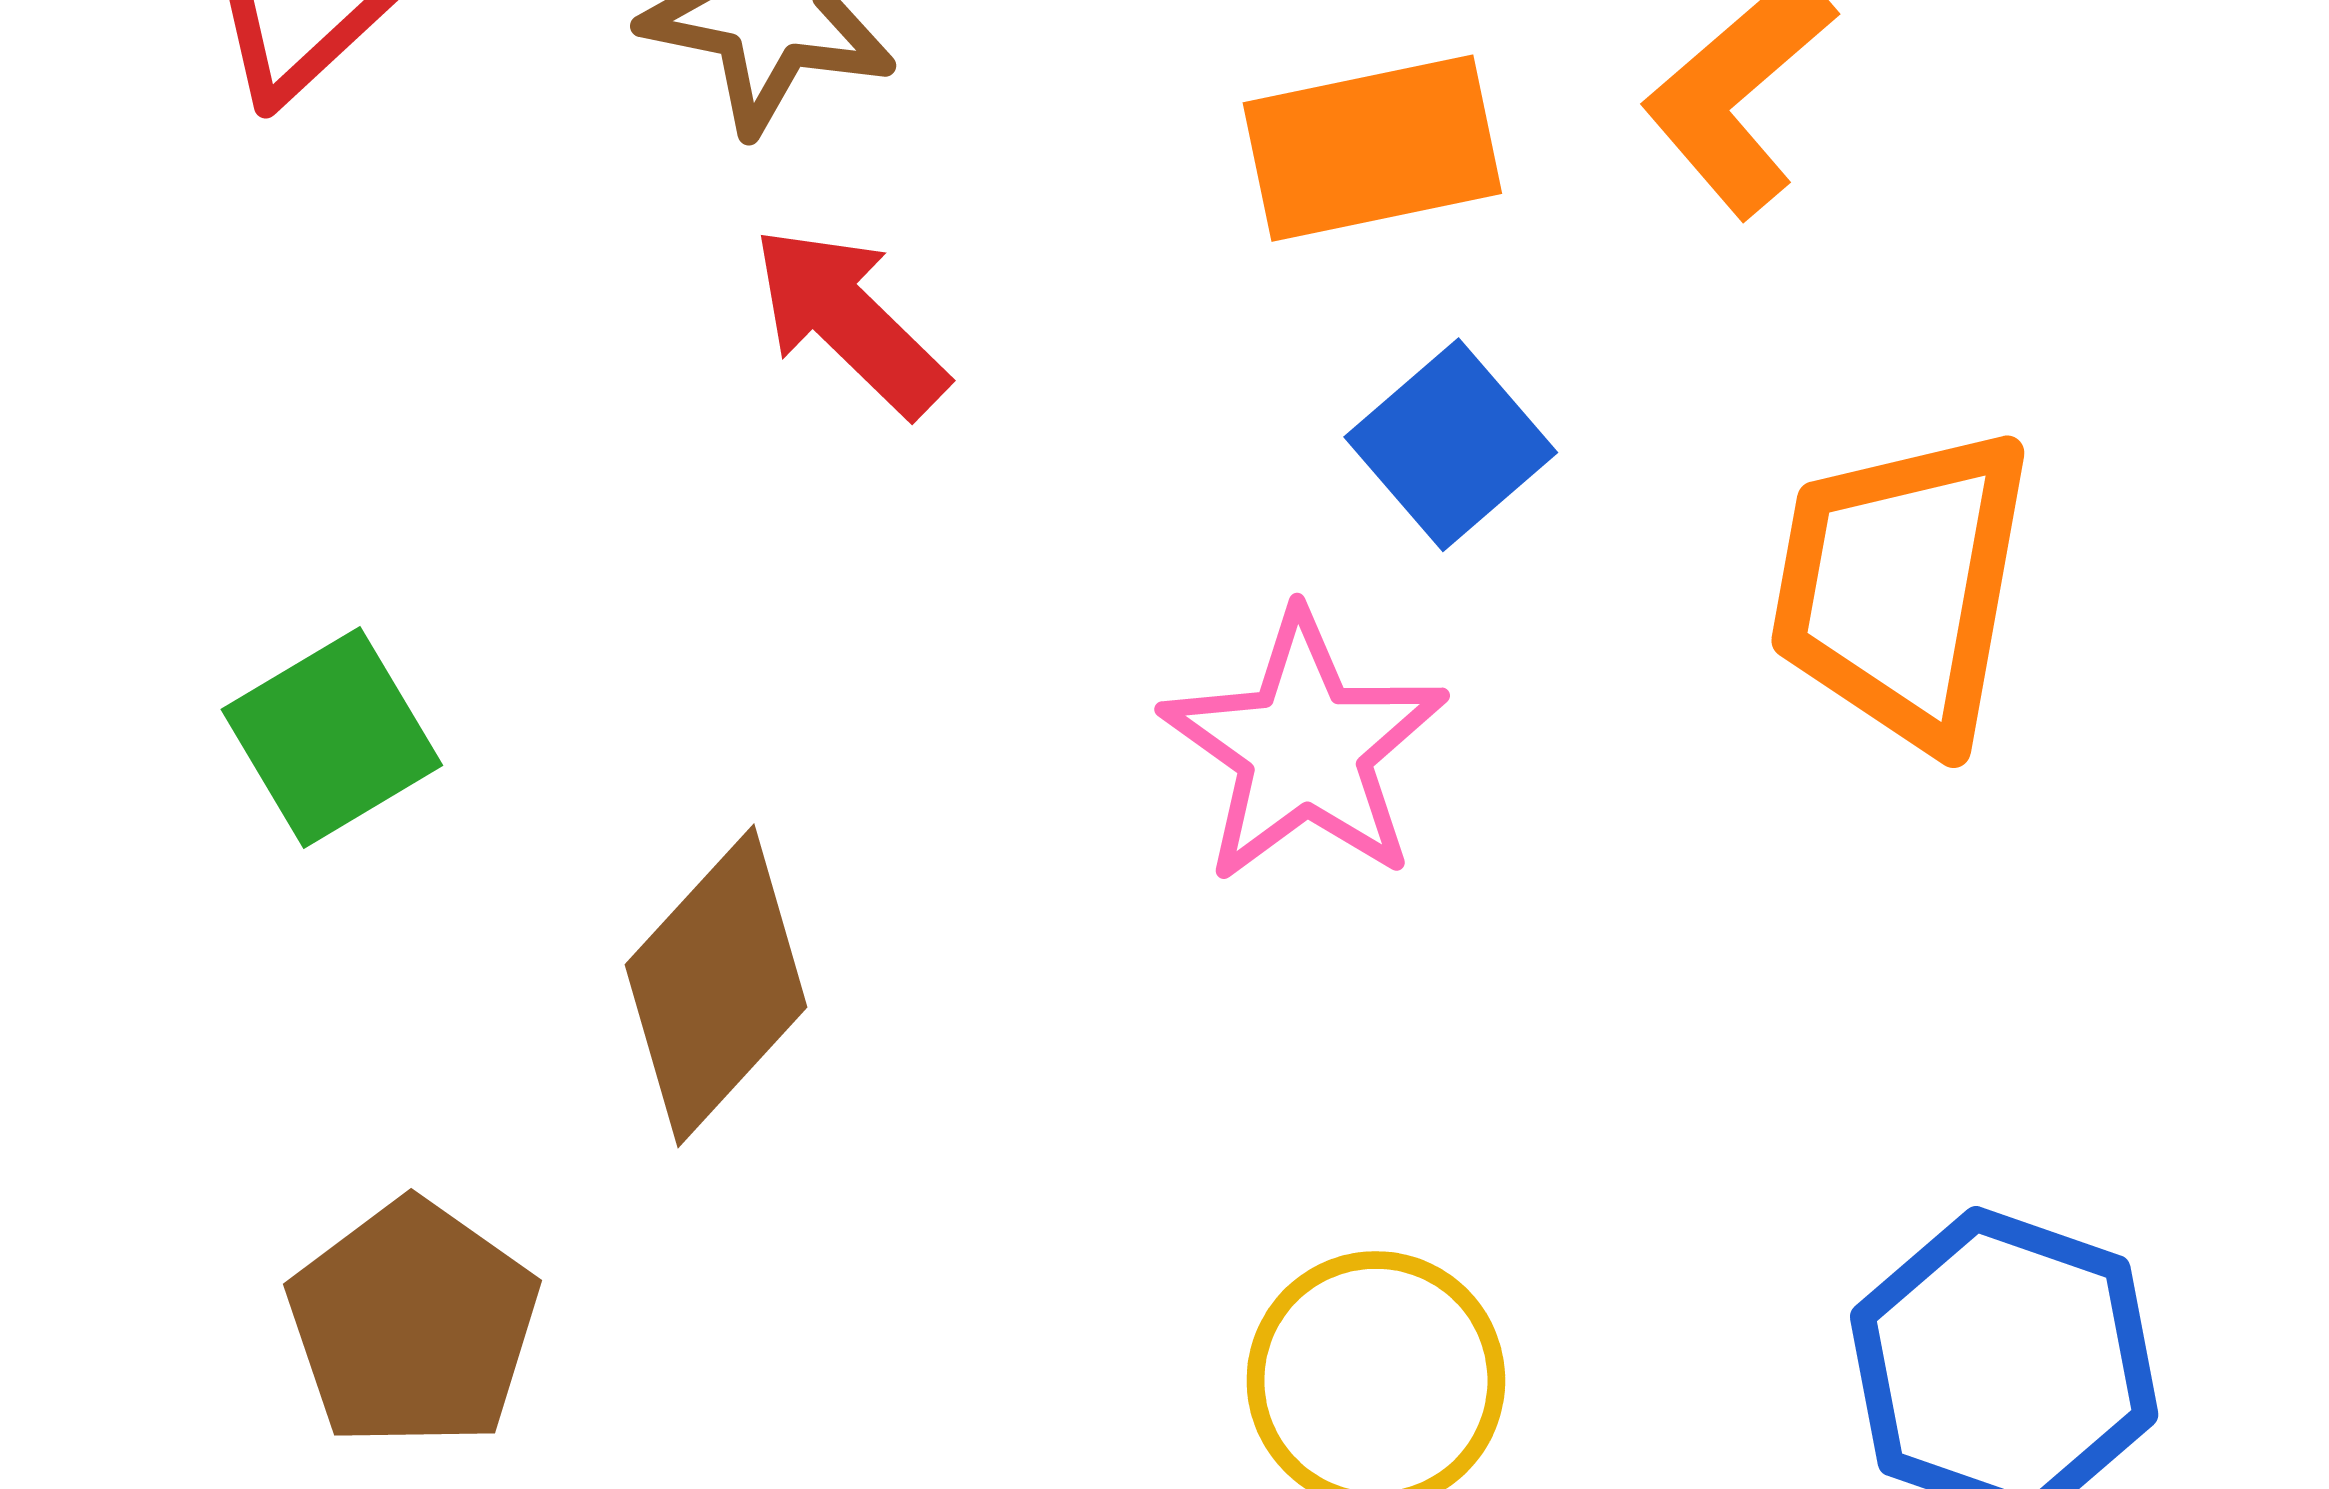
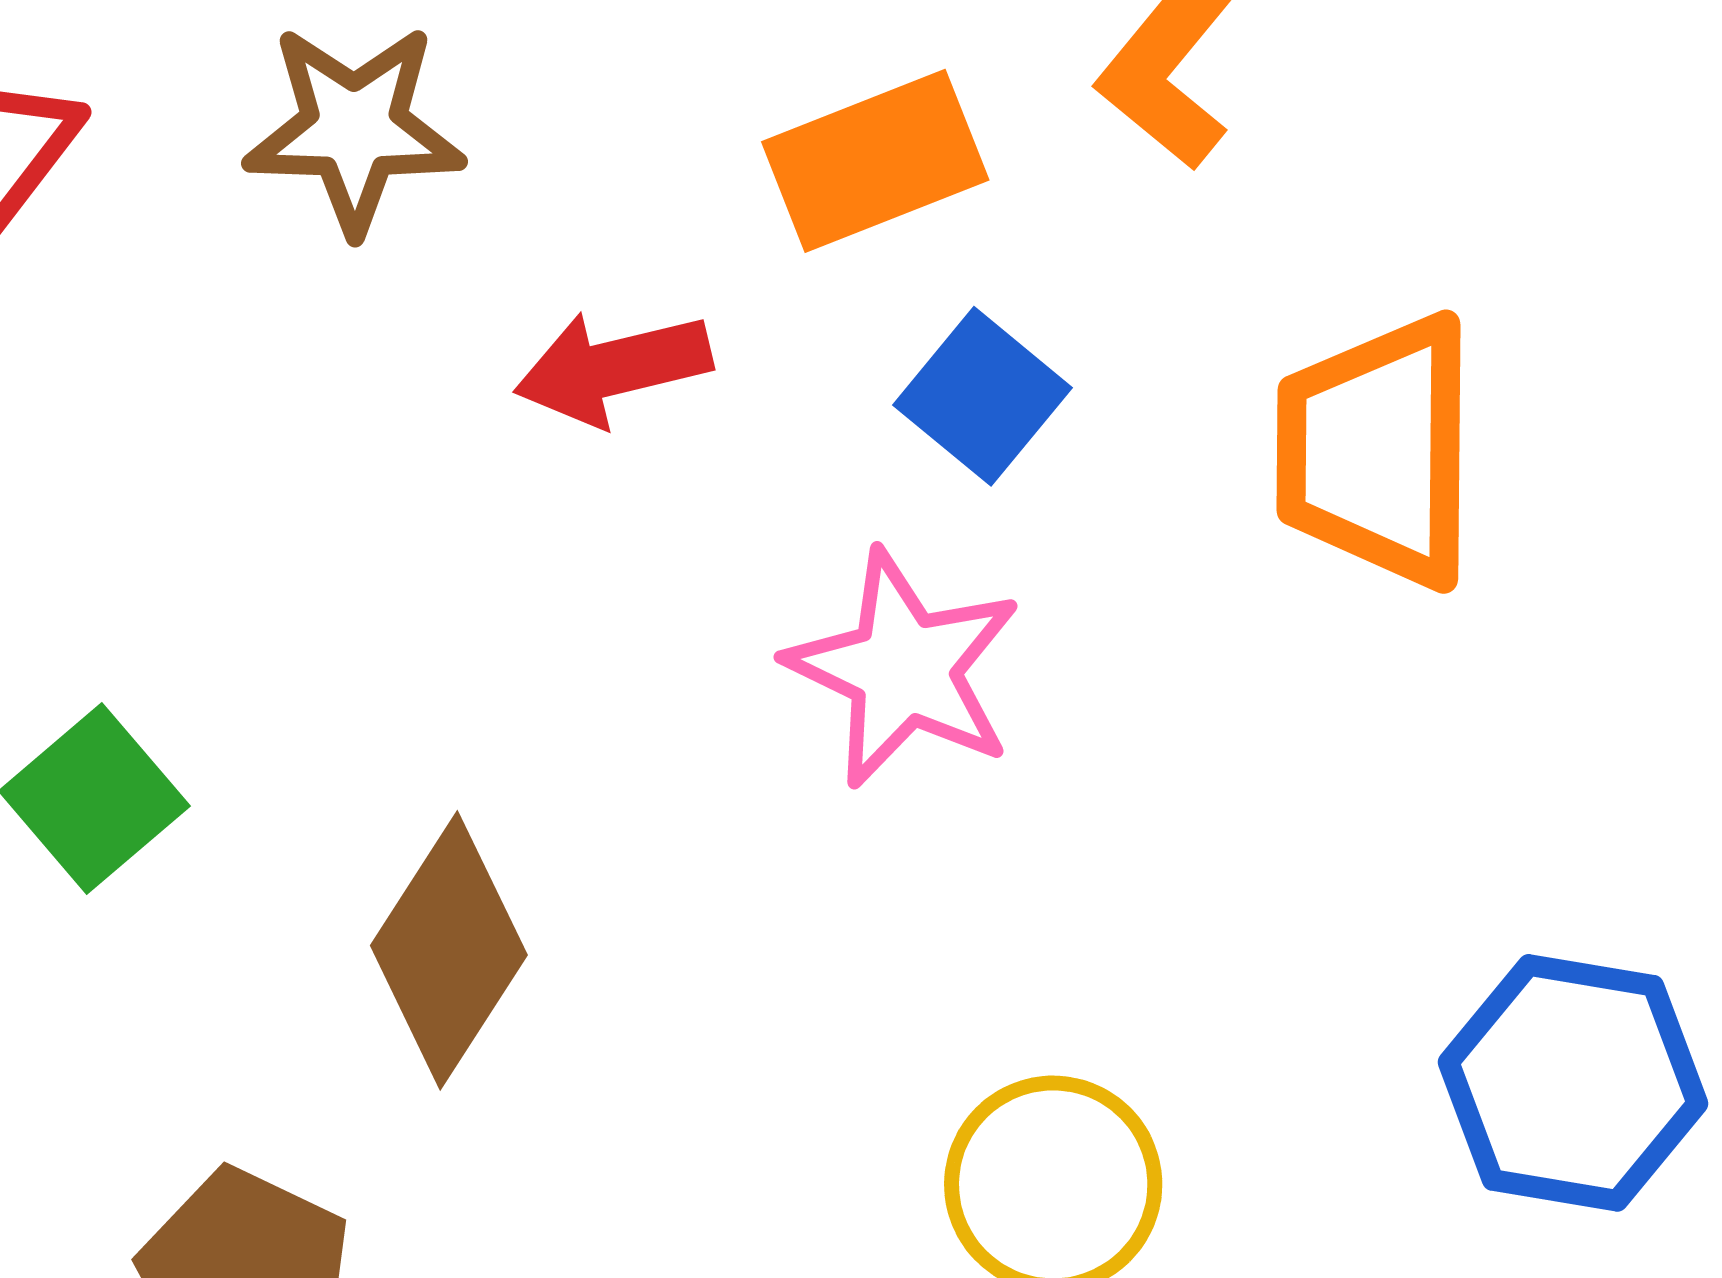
red arrow: (849, 321) -> (613, 368), moved, turned -48

